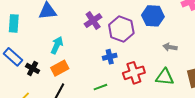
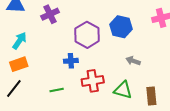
purple cross: (93, 21) -> (50, 14), moved

